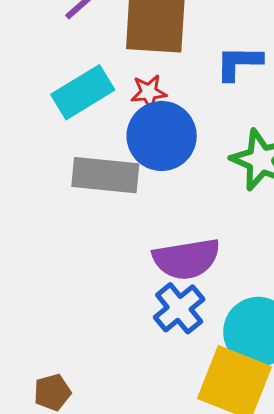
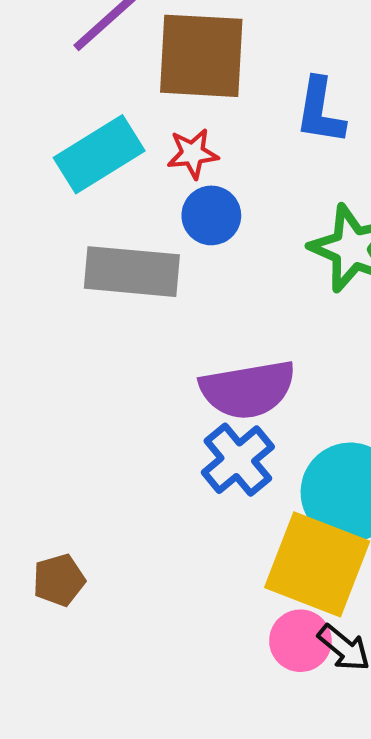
blue L-shape: (239, 63) -> (320, 111), turned -81
blue circle: (162, 136) -> (211, 215), size x0.6

